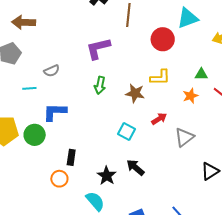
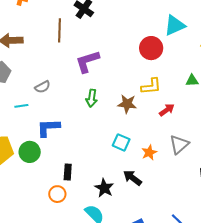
brown line: (128, 15) -> (59, 30), moved
orange star: (190, 96) -> (149, 152), moved
red arrow: (159, 119) -> (167, 110), moved

